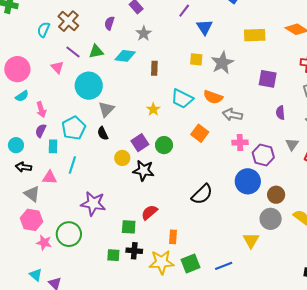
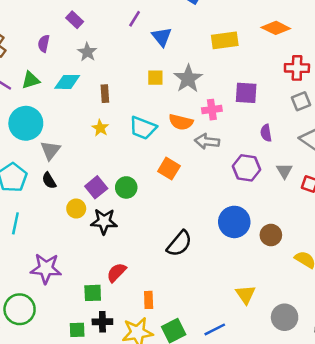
yellow star: (153, 109) -> (100, 128), moved
pink cross: (240, 142) -> (212, 110), moved
purple hexagon: (263, 155) -> (246, 168), moved
gray circle: (271, 219) -> (285, 317), moved

